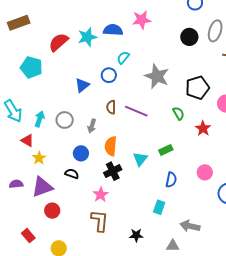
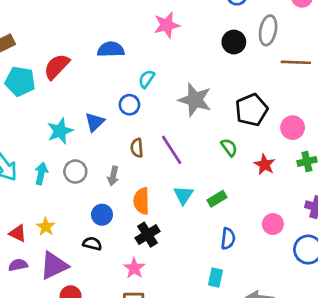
blue semicircle: (113, 30) -> (111, 49), moved
cyan star: (87, 37) -> (60, 131), moved
cyan pentagon: (31, 67) -> (20, 81), moved
purple line: (136, 111) -> (172, 150), turned 40
red triangle: (27, 141) -> (18, 233), moved
cyan triangle: (140, 159) -> (183, 195), moved

